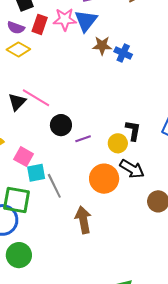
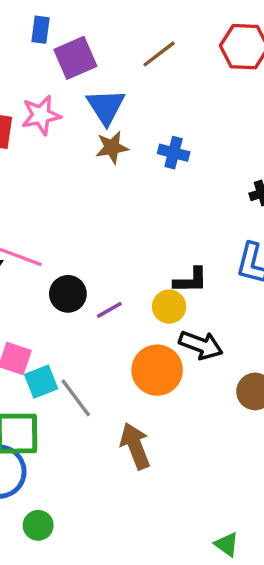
blue triangle: (86, 21) -> (106, 107), moved
blue cross: (123, 53) -> (174, 153), moved
black L-shape: (133, 131) -> (191, 280), turned 90
green circle: (19, 255) -> (38, 525), size x0.7

